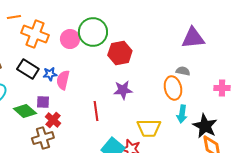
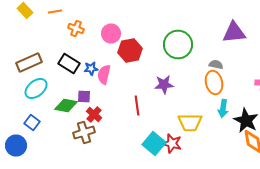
green circle: (93, 32) -> (178, 44), moved
orange cross: (35, 34) -> (76, 28), size x0.6
red hexagon: (120, 53) -> (130, 50), moved
gray semicircle: (183, 71) -> (216, 64), moved
green diamond: (25, 111) -> (66, 106), turned -30

